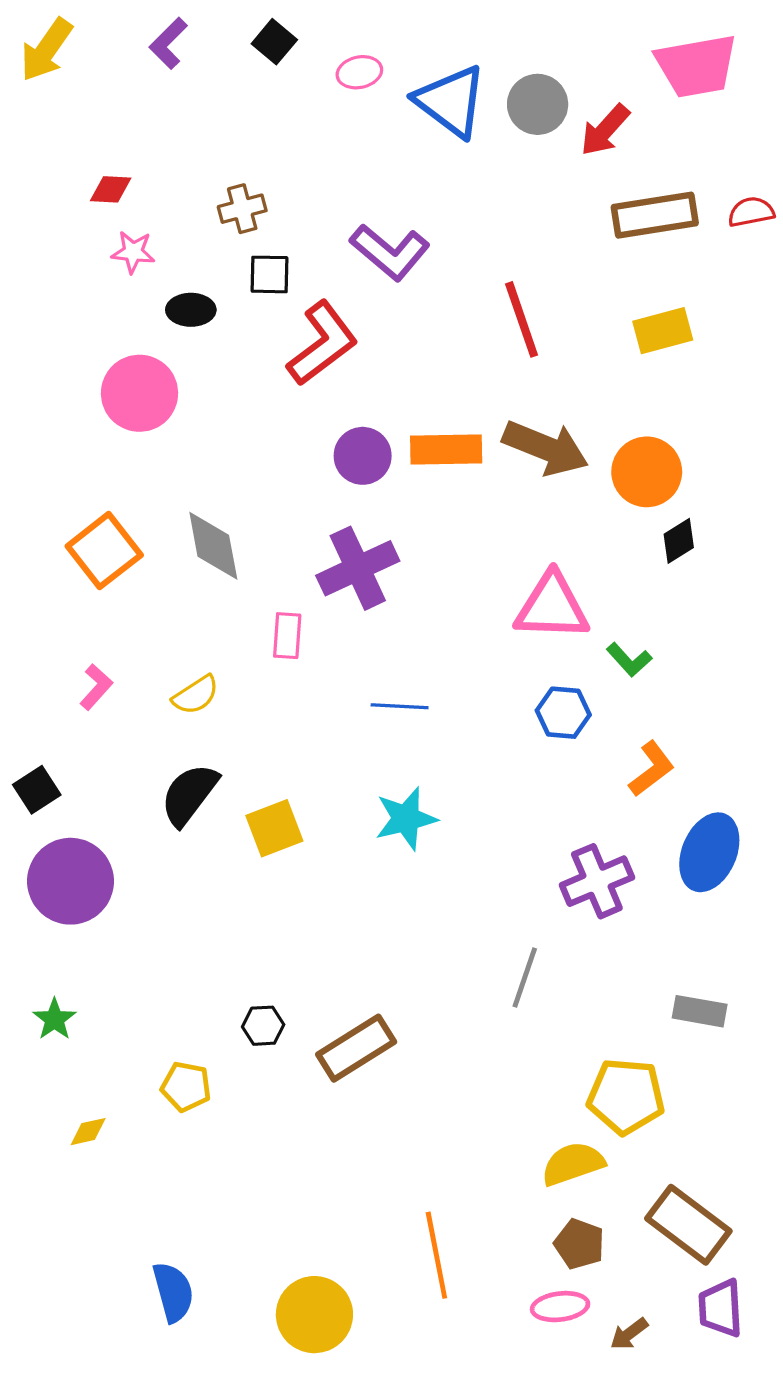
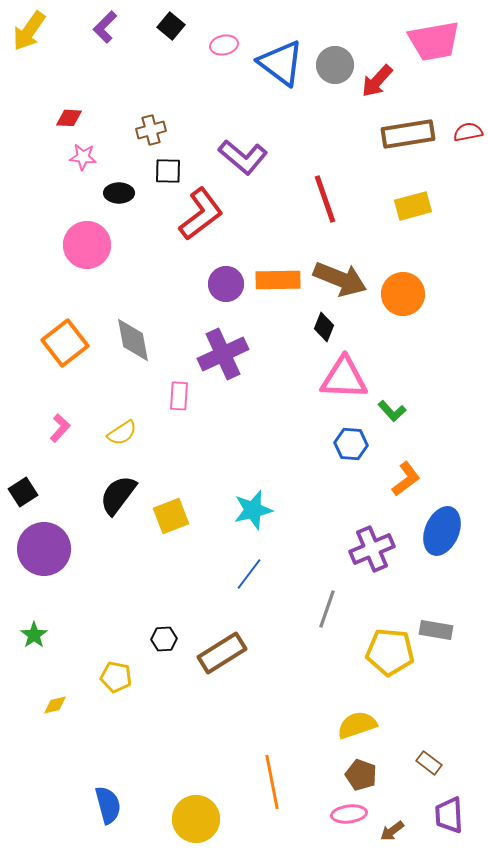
black diamond: (679, 541) -> (324, 327), moved, turned -36
blue line: (400, 706) -> (249, 574), moved, turned -56
yellow pentagon: (626, 1096) -> (390, 652), moved
brown rectangle: (688, 1225) -> (429, 763), size x0.5

